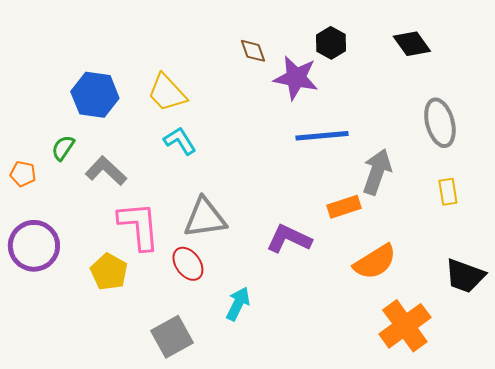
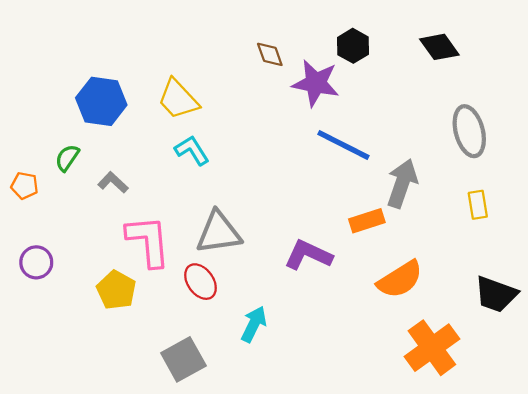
blue line: (322, 136) -> (343, 145), turned 32
gray L-shape: (106, 171) -> (113, 182), size x0.7
purple circle: (34, 246) -> (36, 262), size x0.6

